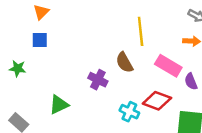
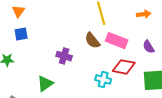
pink rectangle: (168, 66) -> (117, 41), moved
purple cross: (98, 80) -> (64, 56), moved

